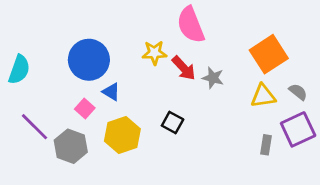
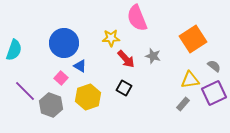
red arrow: (184, 68) -> (126, 59), moved
yellow triangle: (263, 96) -> (190, 80), moved
gray rectangle: (266, 145) -> (183, 104), moved, turned 32

